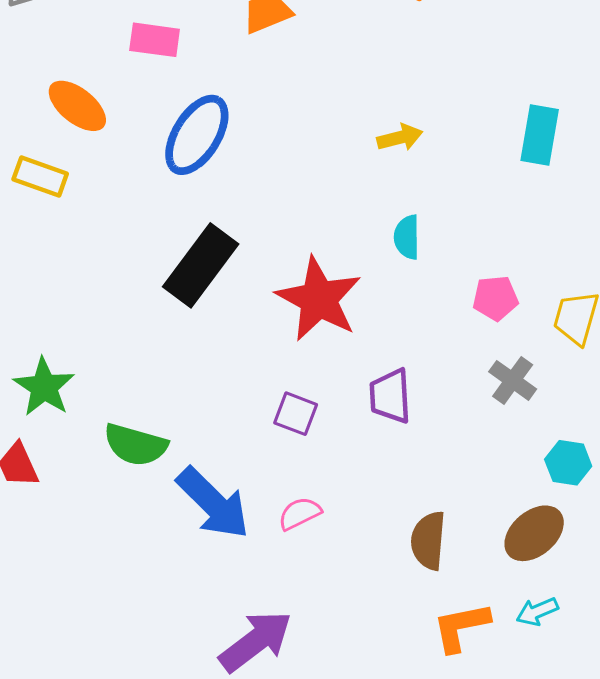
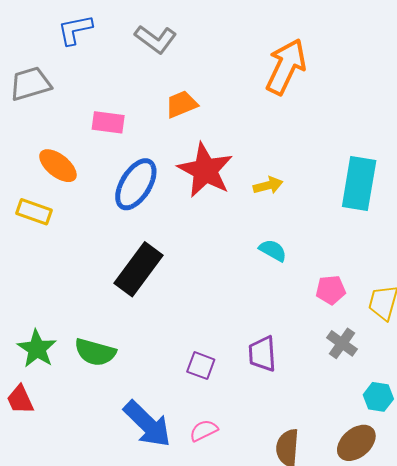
cyan rectangle: (540, 135) -> (359, 184), size x1.4
cyan semicircle: (407, 237) -> (273, 250), turned 120
red star: (319, 299) -> (205, 170), moved
green semicircle: (136, 445) -> (95, 352), moved

